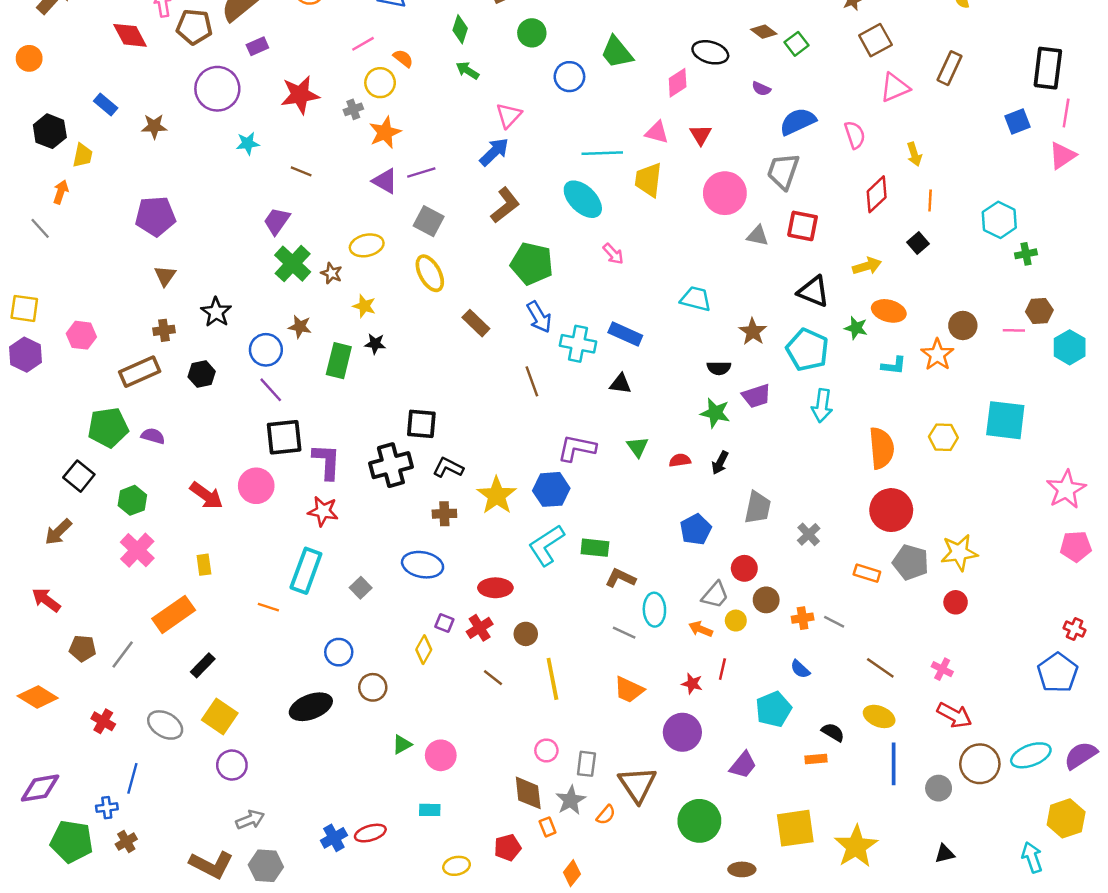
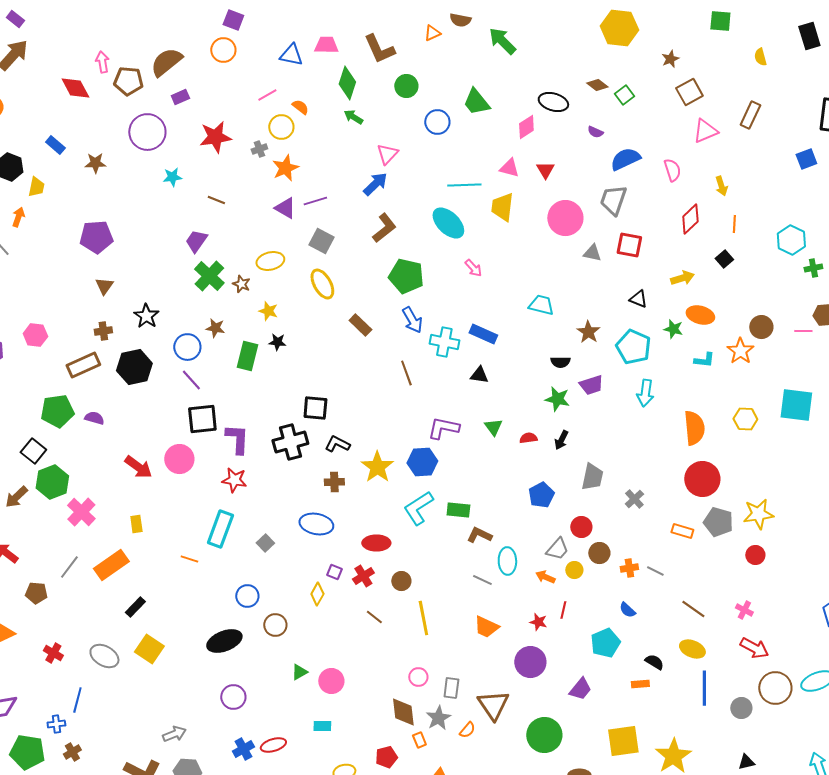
green diamond: (460, 29) -> (347, 83), size x1.4
black triangle: (814, 291) -> (638, 299), size x0.7
black hexagon: (202, 374) -> (134, 367), size x1.6
green hexagon: (132, 500) -> (52, 482), moved, size x1.4
gray line: (123, 655) -> (69, 567), moved
purple circle: (232, 765) -> (233, 697), moved

